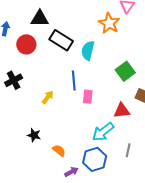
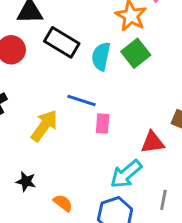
green square: (125, 71) -> (136, 53), moved
blue line: (74, 81) -> (82, 101), turned -66
yellow arrow: (48, 97) -> (44, 126), size x1.6

